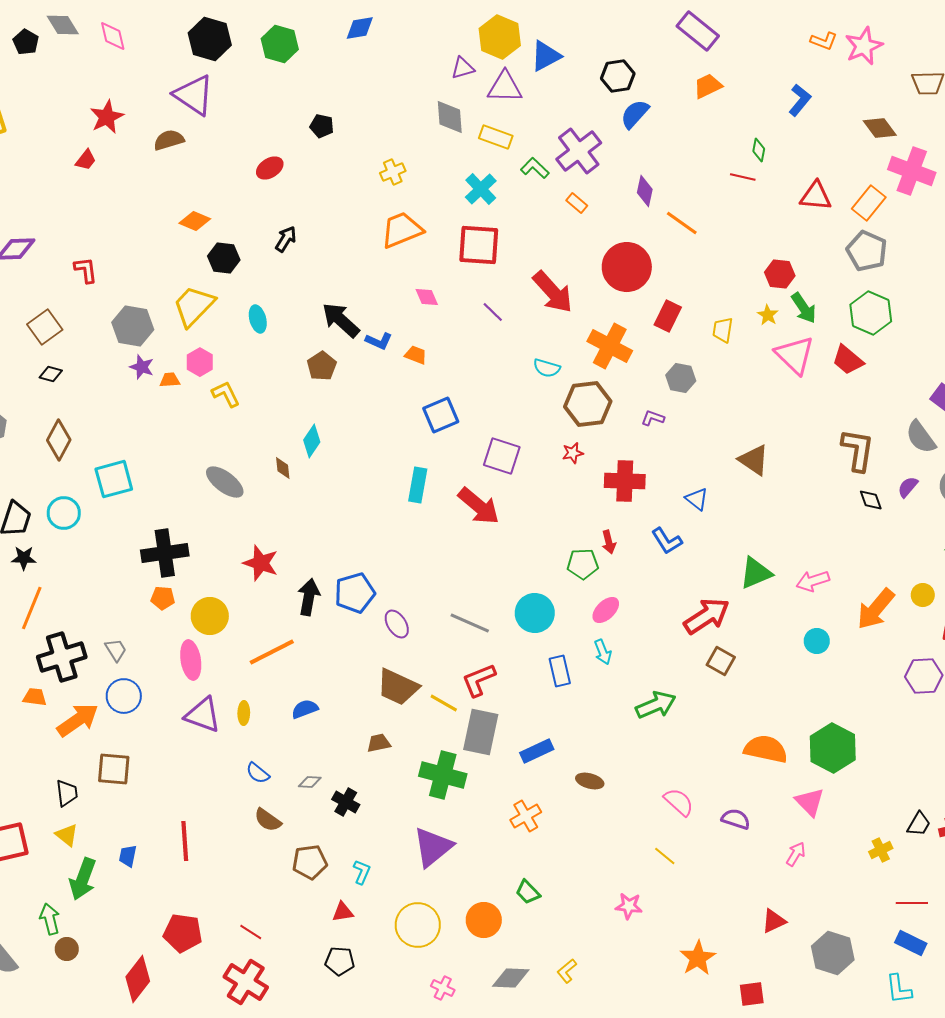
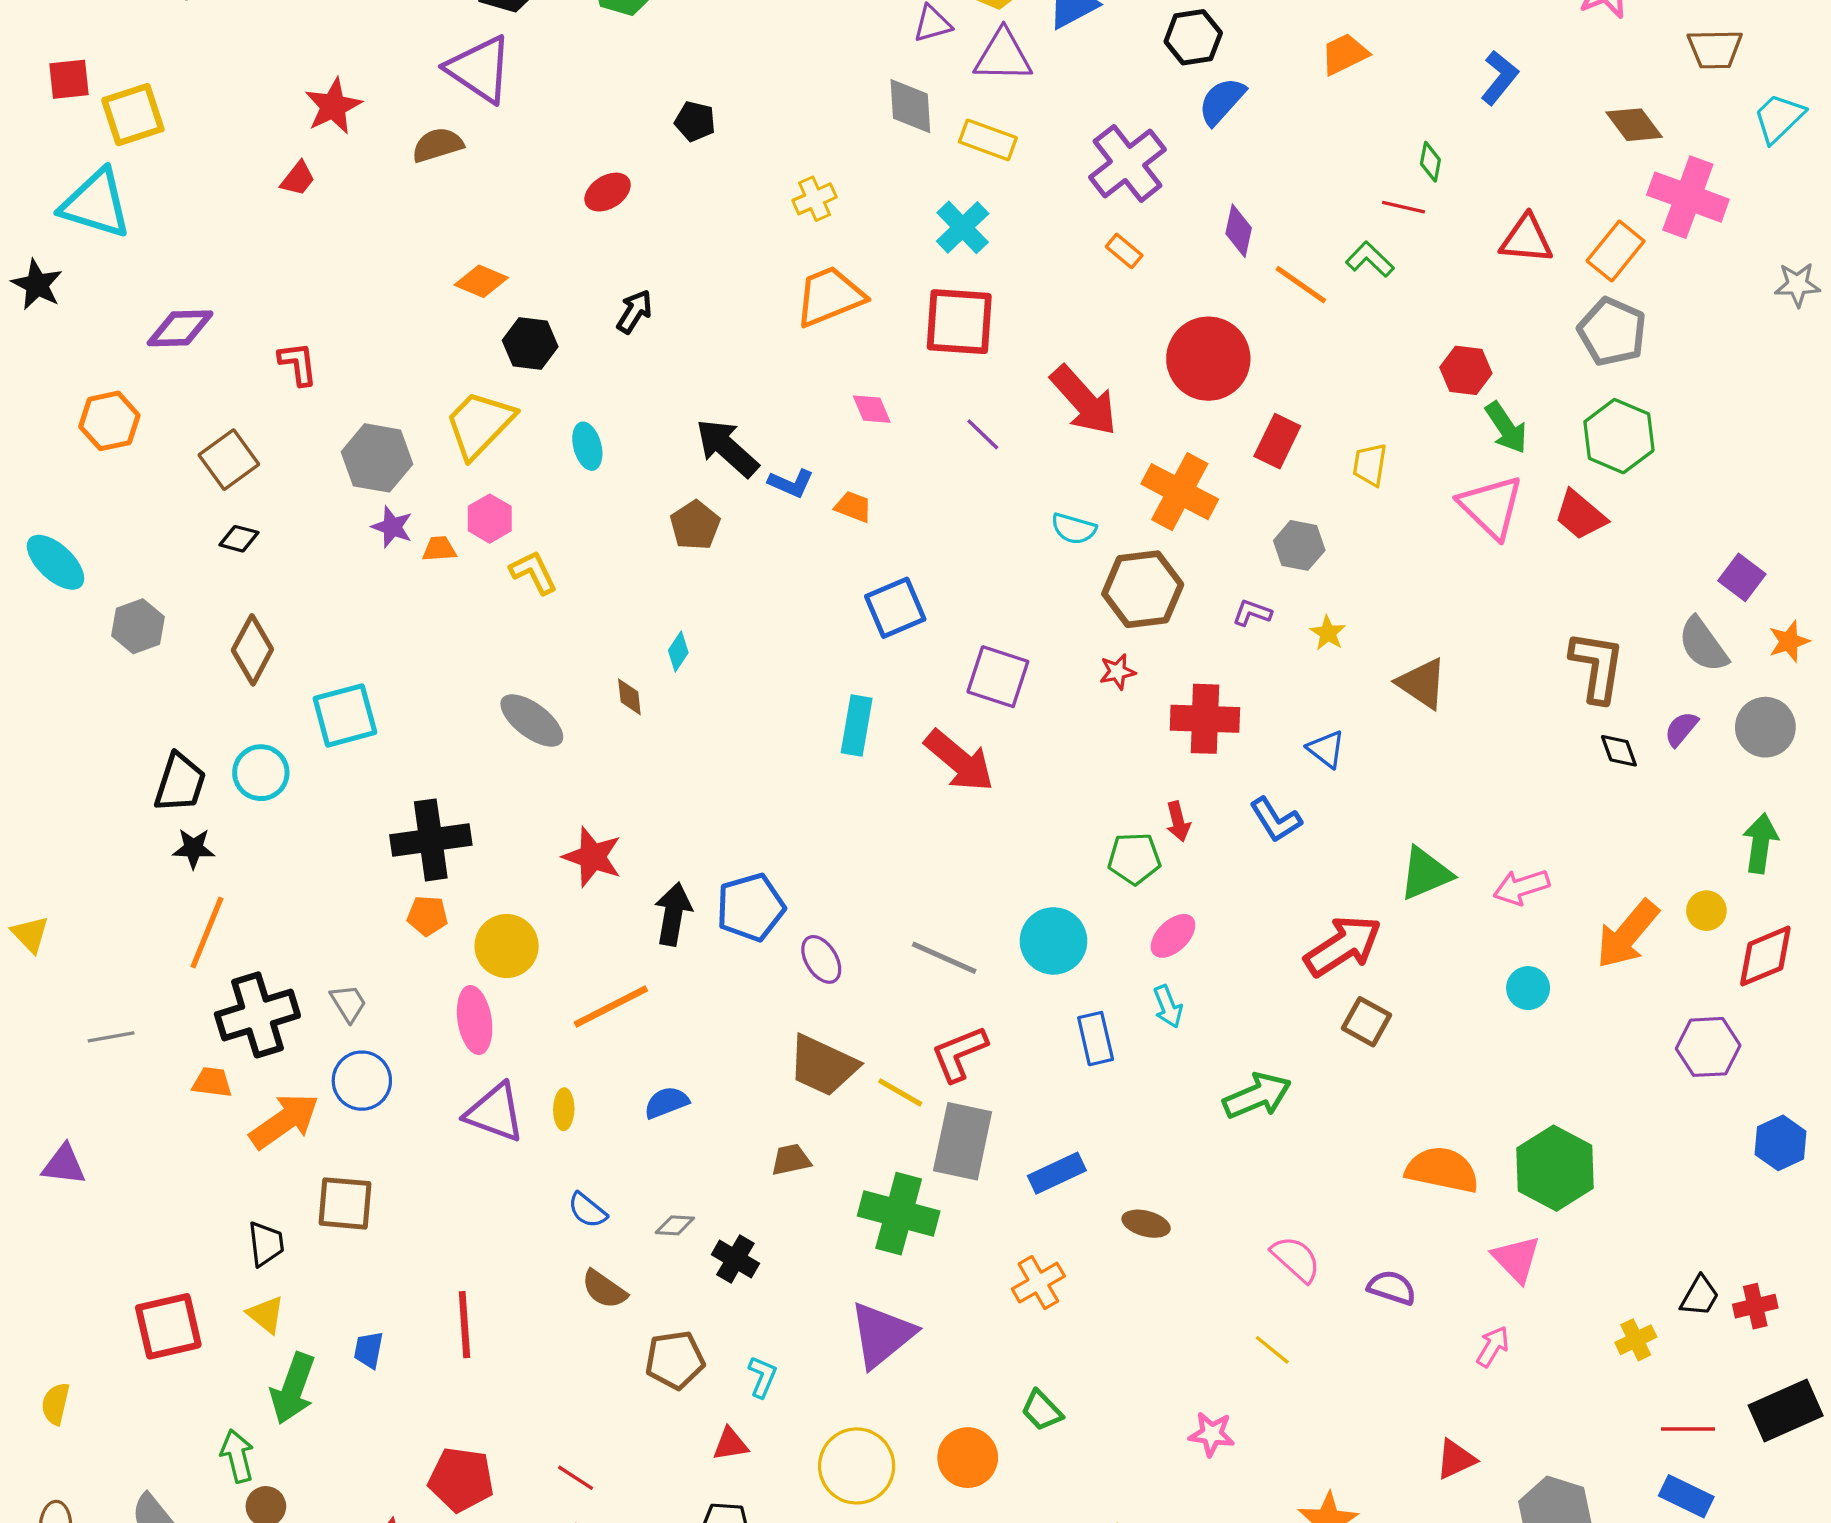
green L-shape: (535, 168) -> (1370, 259), moved
yellow star: (768, 315) -> (1328, 633), moved
cyan diamond: (312, 441) -> (678, 651), size x0.7

